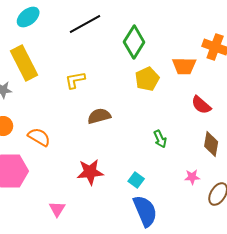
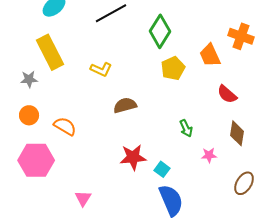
orange trapezoid: (184, 66) -> (210, 55), turned 65
yellow L-shape: (75, 80) -> (101, 69), turned -145
red star: (90, 172) -> (133, 157), moved
pink star: (192, 177) -> (209, 155), moved

